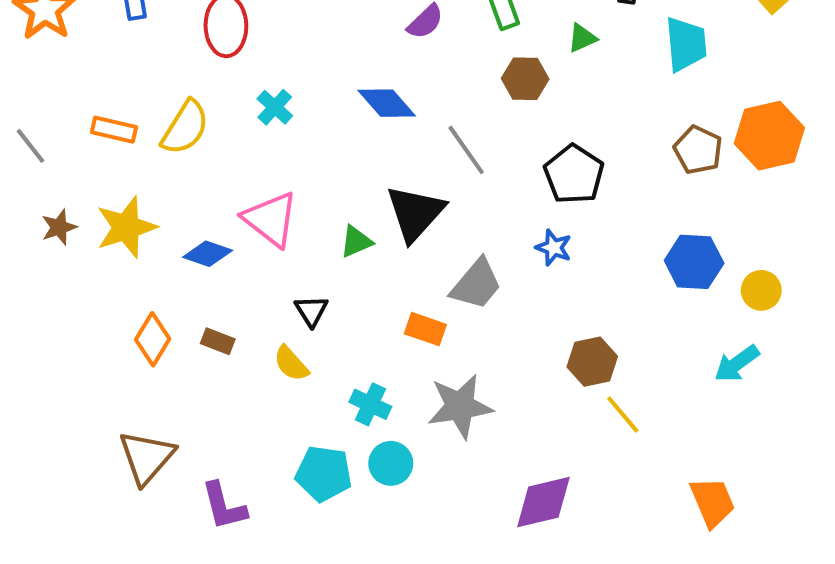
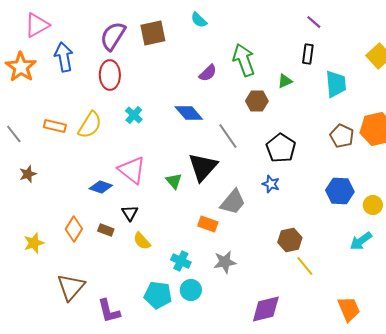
yellow star: (126, 227) -> (34, 243), moved, size x0.7
green triangle: (356, 242) -> (174, 181), turned -48
black triangle: (311, 311) -> (130, 213), moved
gray star: (460, 406) -> (225, 262), size x0.7

